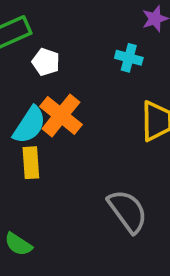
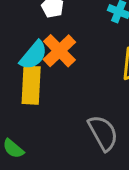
yellow rectangle: (31, 163) -> (31, 85), size x1.5

